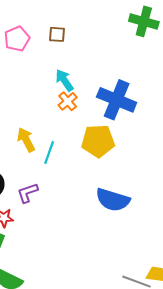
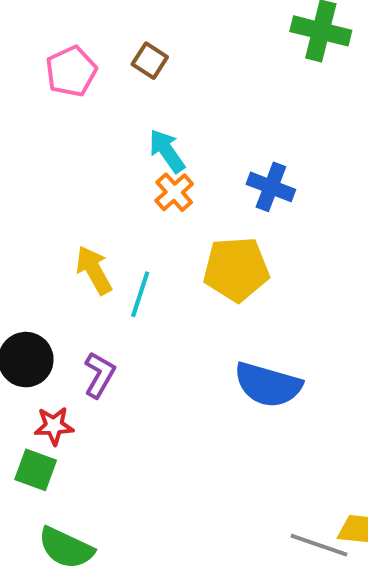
brown square: (57, 34) -> (150, 61), turned 30
blue cross: (117, 100) -> (271, 187), size x0.6
purple L-shape: (28, 193) -> (100, 375), turned 140

